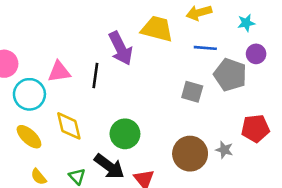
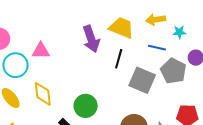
cyan star: (246, 23) -> (179, 32), moved
black line: (95, 75) -> (119, 59), moved
gray square: (192, 92) -> (142, 80), size x1.5

